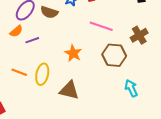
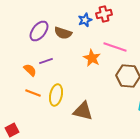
orange semicircle: (16, 31) -> (30, 70), moved, turned -96
orange star: (73, 53) -> (92, 58), moved

